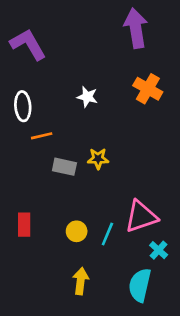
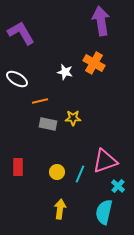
orange cross: (148, 89) -> (94, 63), moved
white ellipse: (23, 106) -> (17, 79), turned -55
orange line: (42, 136) -> (40, 101), moved

